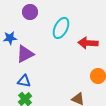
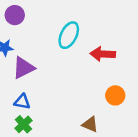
purple circle: (30, 12) -> (15, 15), moved

